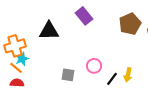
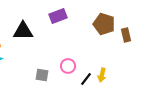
purple rectangle: (84, 16) -> (58, 16), turned -72
brown pentagon: (130, 24) -> (104, 24), turned -30

